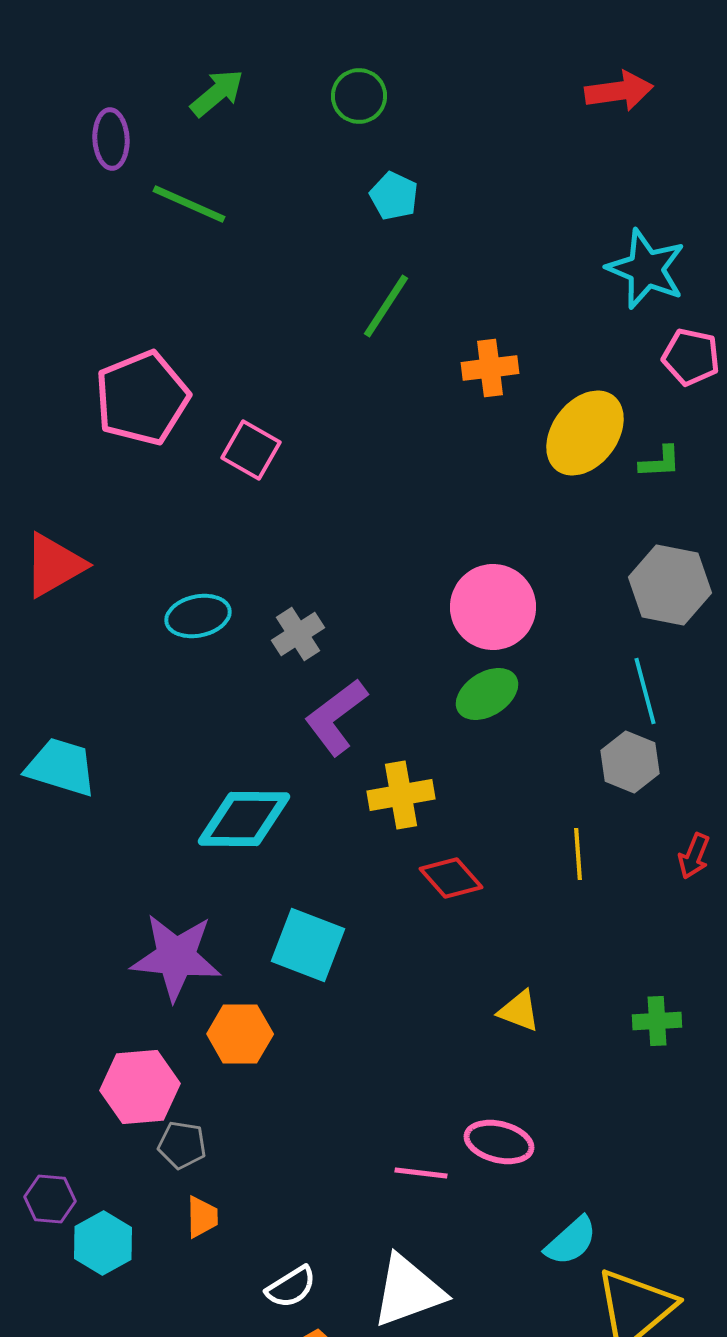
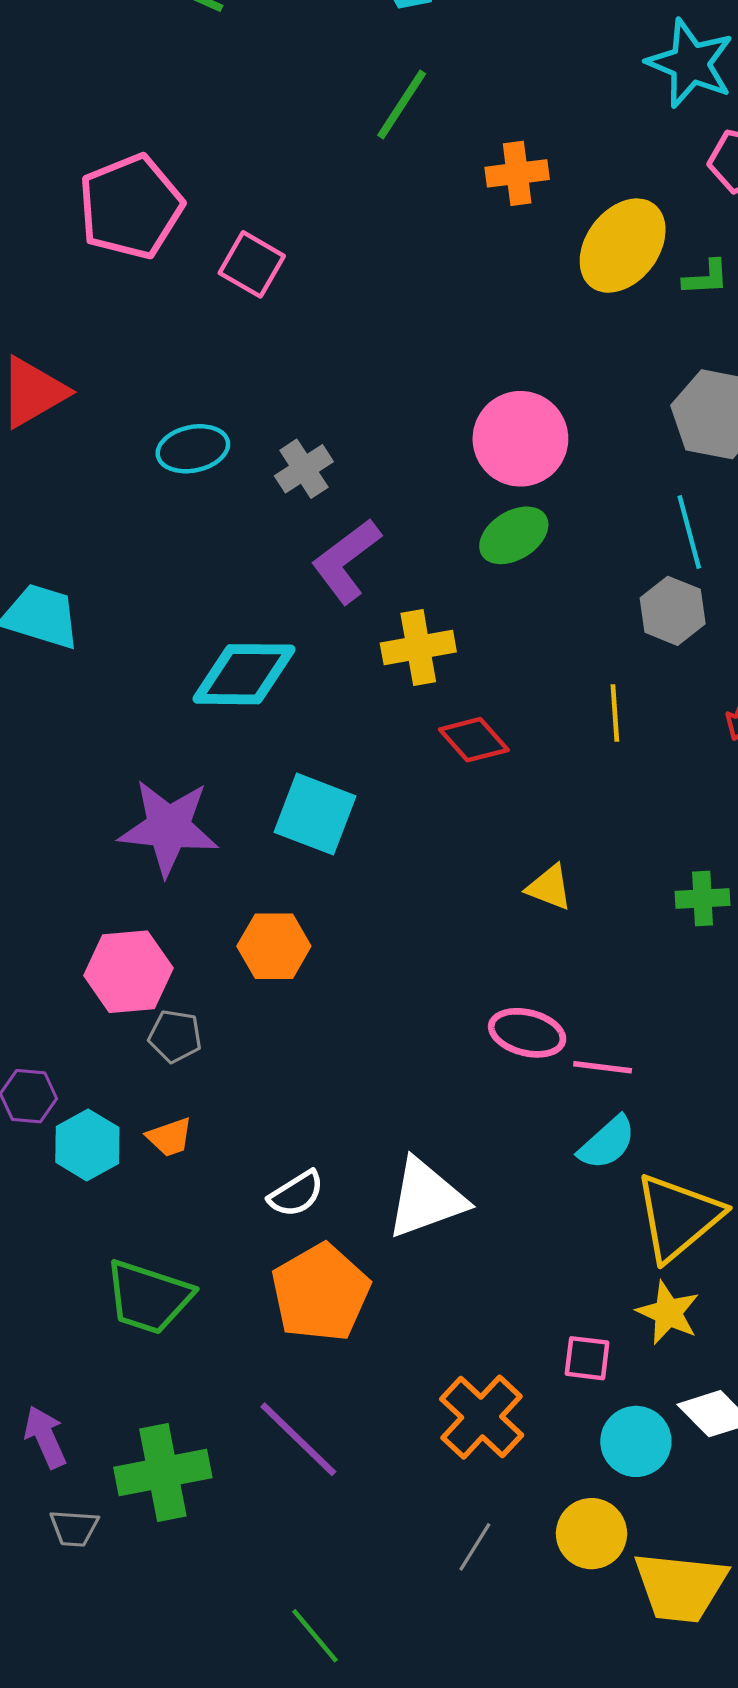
orange hexagon: (240, 1034) -> (274, 946), moved
pink line: (421, 1173) -> (603, 1067), moved
orange trapezoid: (202, 1217) -> (170, 1137), moved, turned 72

